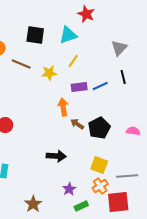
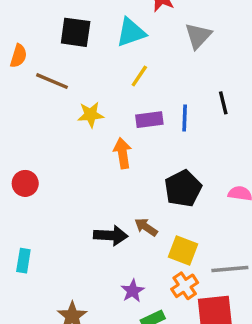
gray triangle: (119, 48) -> (198, 36), moved
yellow star: (49, 73) -> (91, 115), moved
blue line: (100, 86) -> (185, 118), turned -63
brown arrow: (77, 124) -> (146, 227), moved

